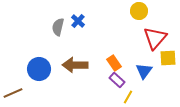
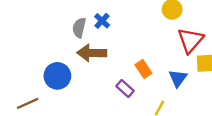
brown arrow: (75, 65) -> (92, 53), moved
purple rectangle: (117, 80) -> (125, 89), moved

